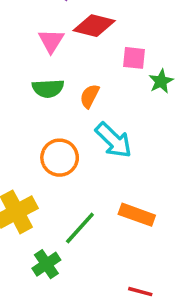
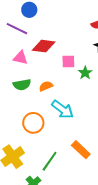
pink triangle: (51, 41) -> (20, 58), turned -42
orange semicircle: (90, 96) -> (46, 86), turned 48
orange rectangle: (137, 215) -> (81, 150), turned 30

